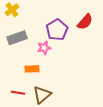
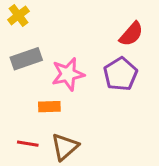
purple pentagon: (57, 30) -> (120, 74), moved
pink star: (44, 48) -> (68, 74), size x1.5

